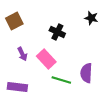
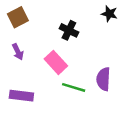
purple arrow: (22, 54) -> (18, 52), moved

